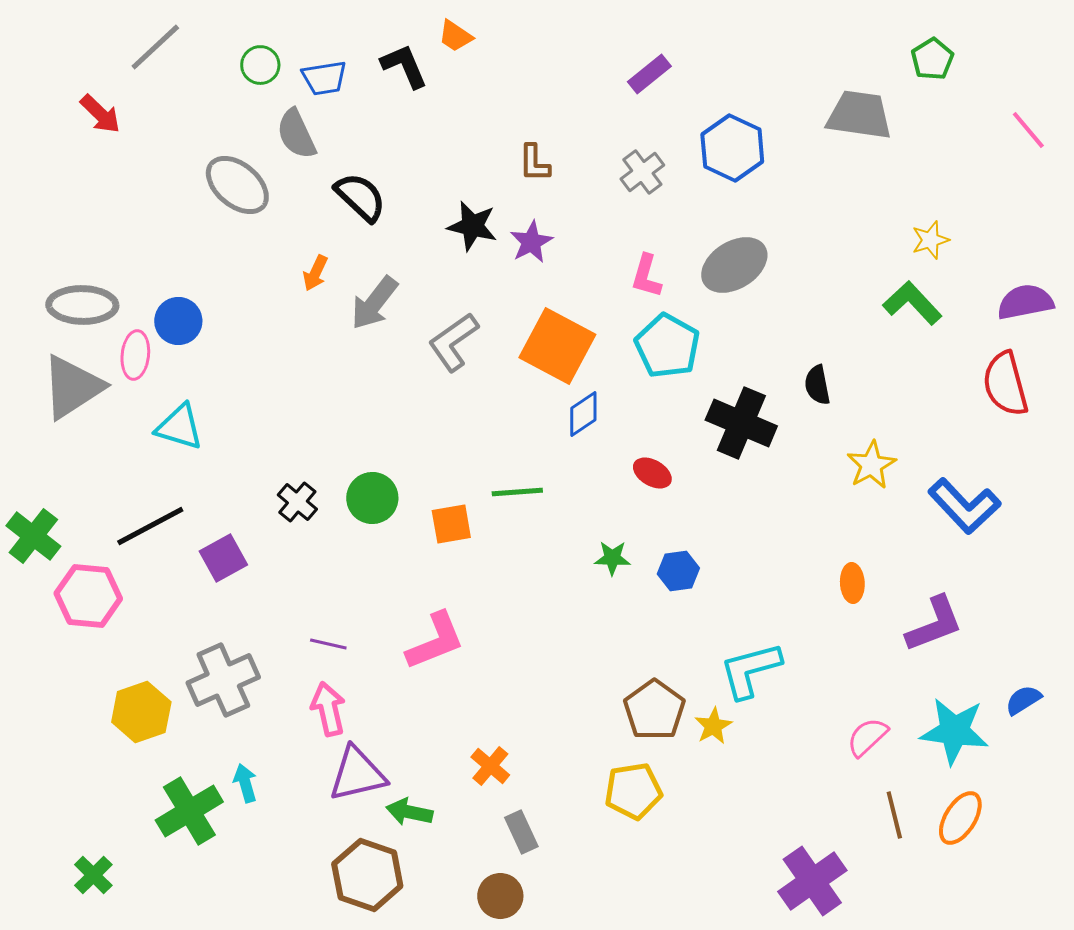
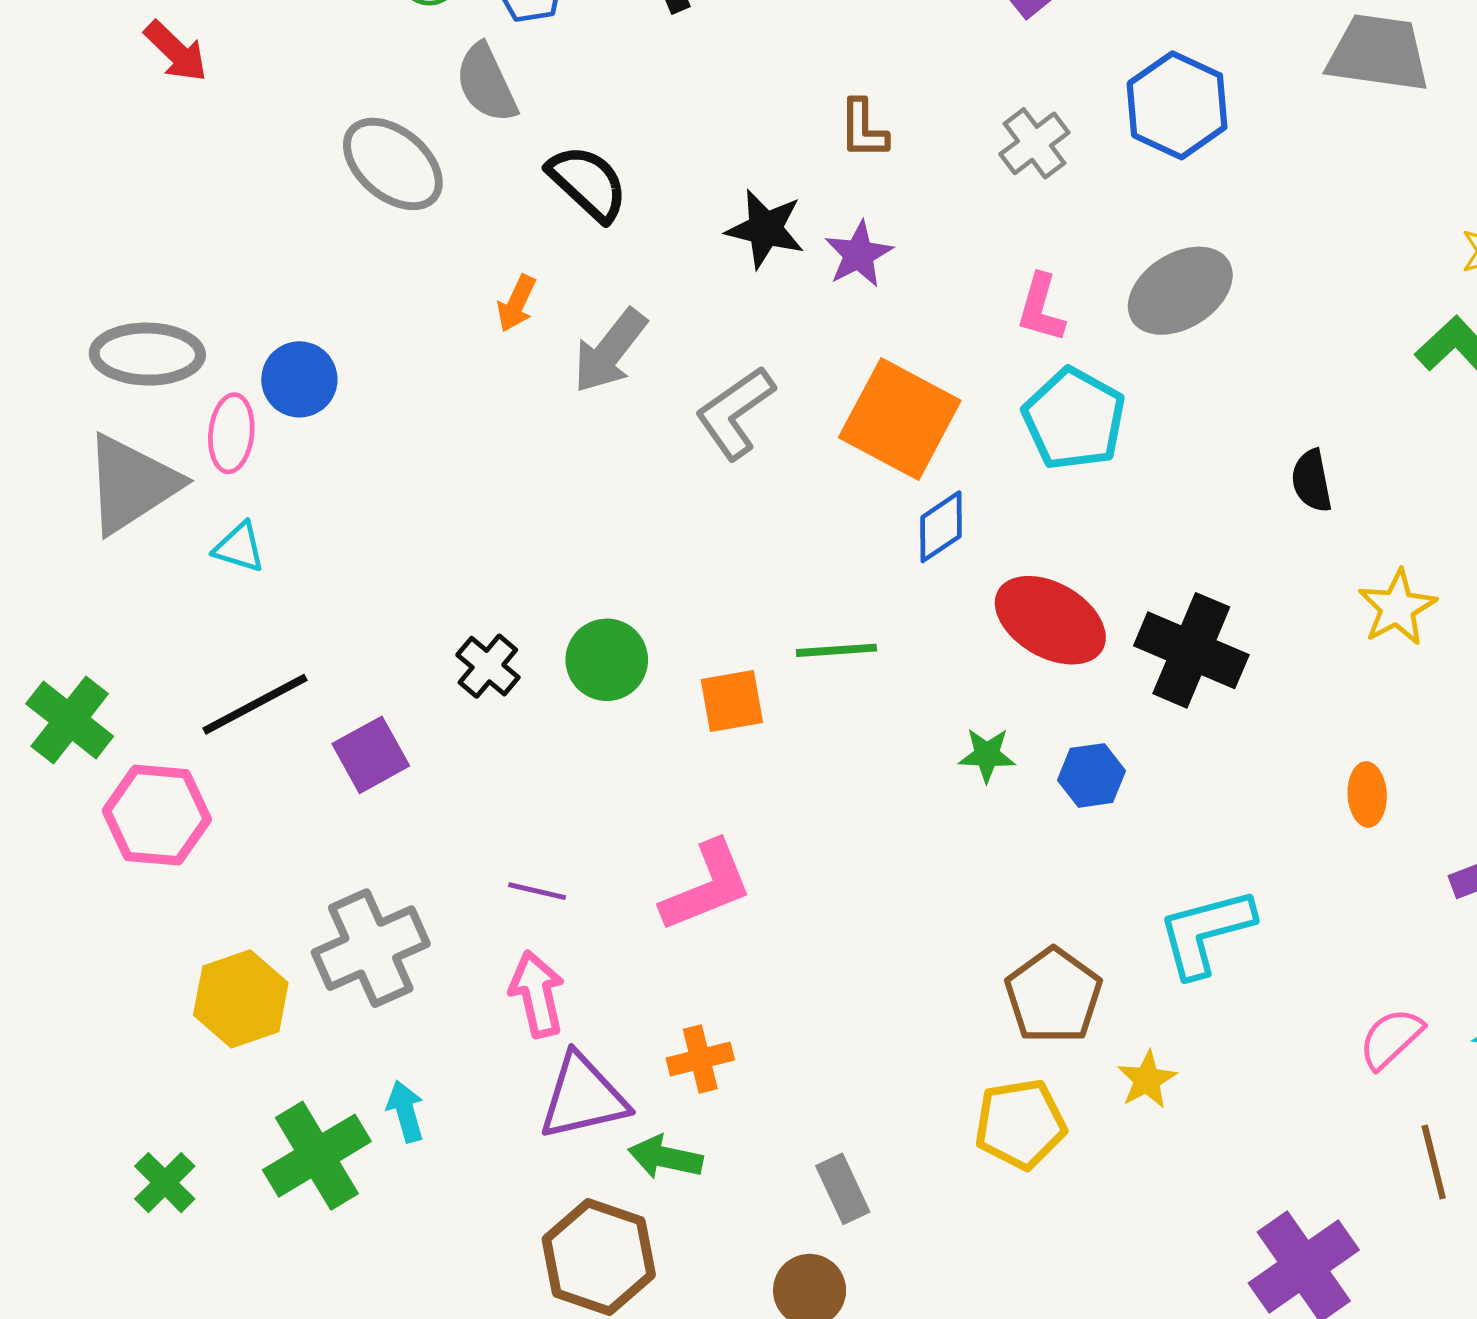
black cross: (741, 423) -> (1191, 650), moved
cyan triangle: (179, 427) -> (239, 547), moved, size x0.7
red ellipse: (652, 473) -> (1050, 620), size x1.8
yellow star: (713, 726) -> (1147, 1080), moved
orange cross: (490, 766) -> (700, 1059), moved, turned 36
green cross: (93, 875) -> (165, 1183), moved

